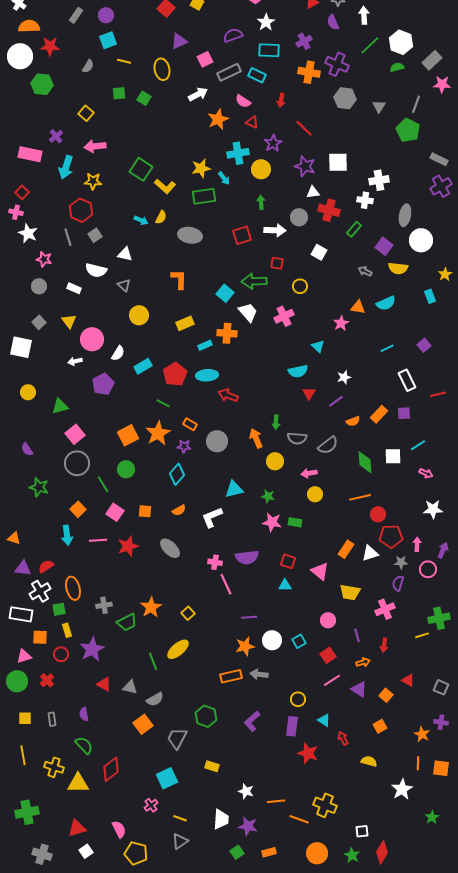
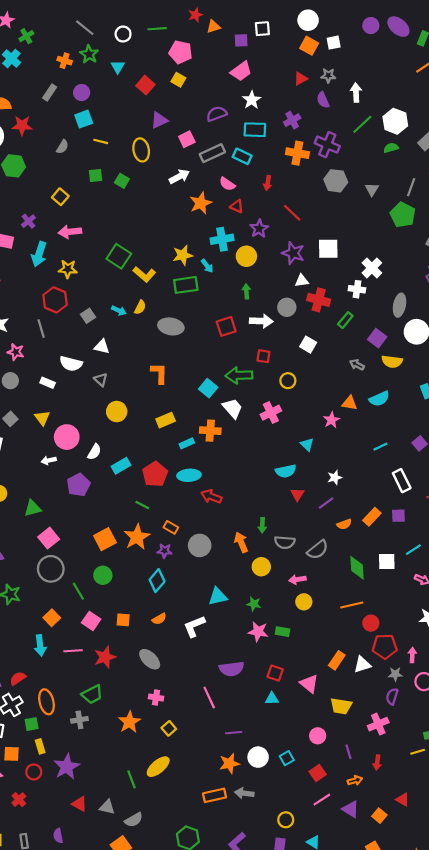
white cross: (379, 180) -> (372, 268), turned -36
gray square: (95, 235) -> (88, 316), moved
pink cross: (215, 562) -> (156, 698), moved
green trapezoid: (127, 622) -> (92, 694), moved

